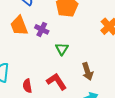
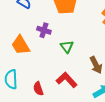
orange trapezoid: (19, 26) -> (21, 45), moved

